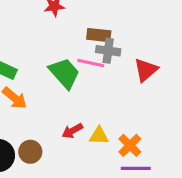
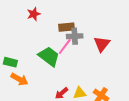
pink line: (91, 63) -> (65, 46), turned -54

